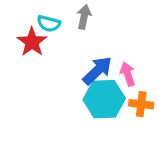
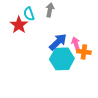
cyan semicircle: (49, 24) -> (29, 14), turned 56
orange cross: (141, 104) -> (84, 52), moved

